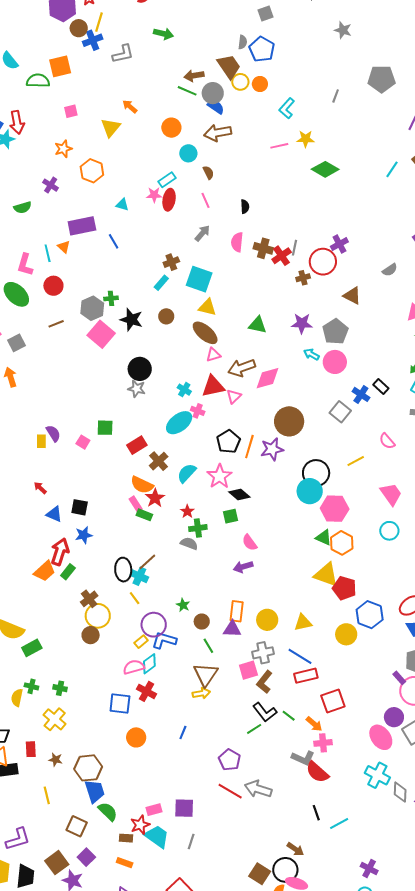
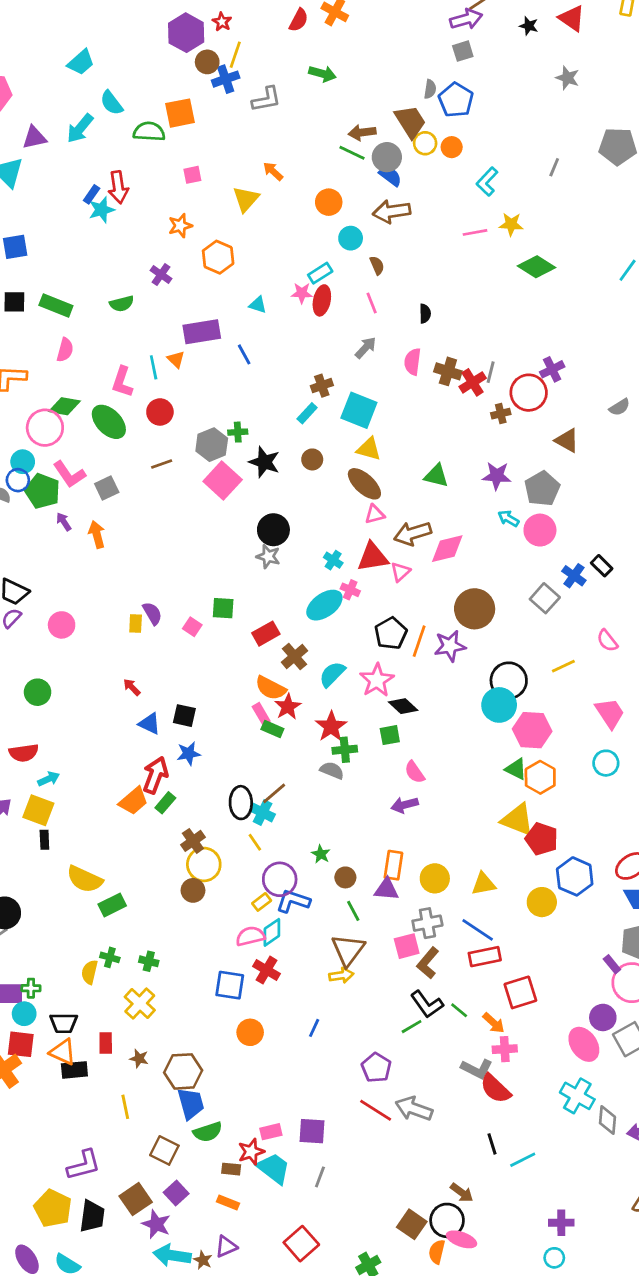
red star: (187, 511) -> (331, 727), size x1.6
green semicircle: (108, 811) -> (208, 1132), turned 115
purple cross: (369, 868) -> (561, 1223), turned -30

